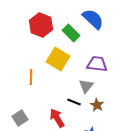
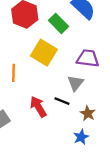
brown star: (97, 105) -> (88, 113), moved
red arrow: (57, 118) -> (38, 107), moved

